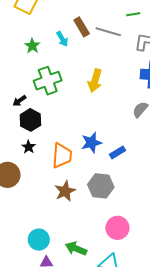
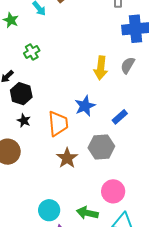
green cross: (48, 81) -> (32, 52), size x0.6
yellow arrow: (95, 81) -> (101, 68), moved
blue rectangle: (117, 152) -> (120, 117), moved
pink circle: (117, 228) -> (113, 191), moved

